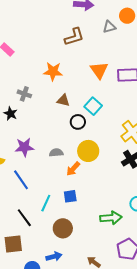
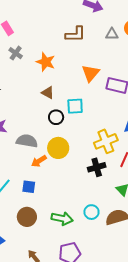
gray cross: (24, 94) -> (16, 53), moved
cyan square: (93, 106) -> (75, 106), turned 30
gray semicircle: (56, 153) -> (27, 141), size x1.5
brown circle: (63, 228) -> (27, 217), moved

